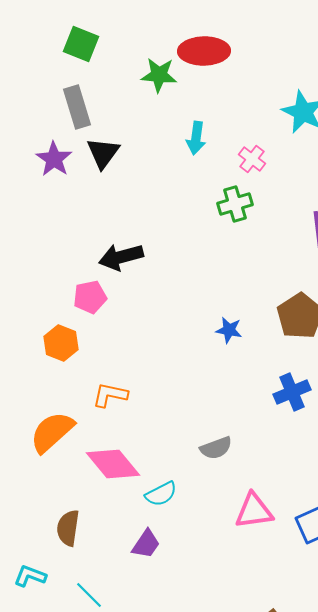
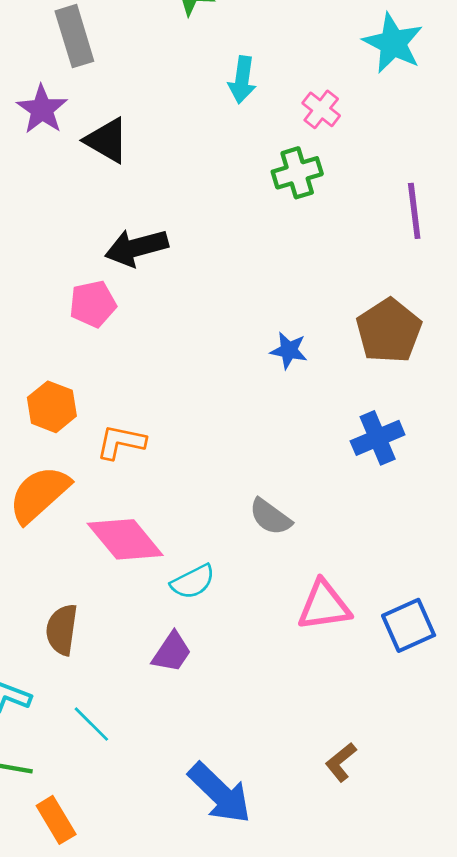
black triangle: (103, 153) -> (107, 140), moved, turned -36
orange hexagon: (61, 343) -> (52, 407), moved
gray semicircle: (216, 448) -> (270, 517), turned 56

